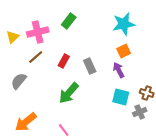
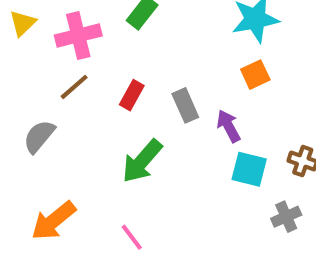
yellow triangle: (13, 37) -> (23, 23), moved
purple arrow: (119, 70) -> (229, 126), moved
gray cross: (140, 112) -> (286, 217), moved

